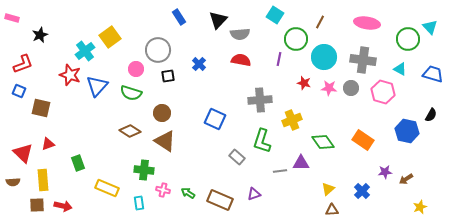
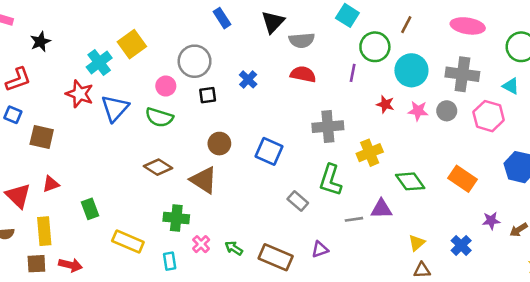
brown circle: (162, 113) -> (219, 144), moved
pink cross: (163, 190) -> (201, 244), turned 32

